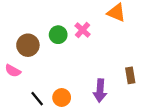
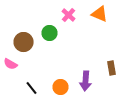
pink cross: (83, 30) -> (68, 15), moved
orange circle: (62, 97) -> (60, 87), moved

